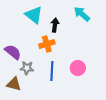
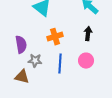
black arrow: (55, 25) -> (88, 34), moved
purple semicircle: (13, 52) -> (21, 45), turned 42

